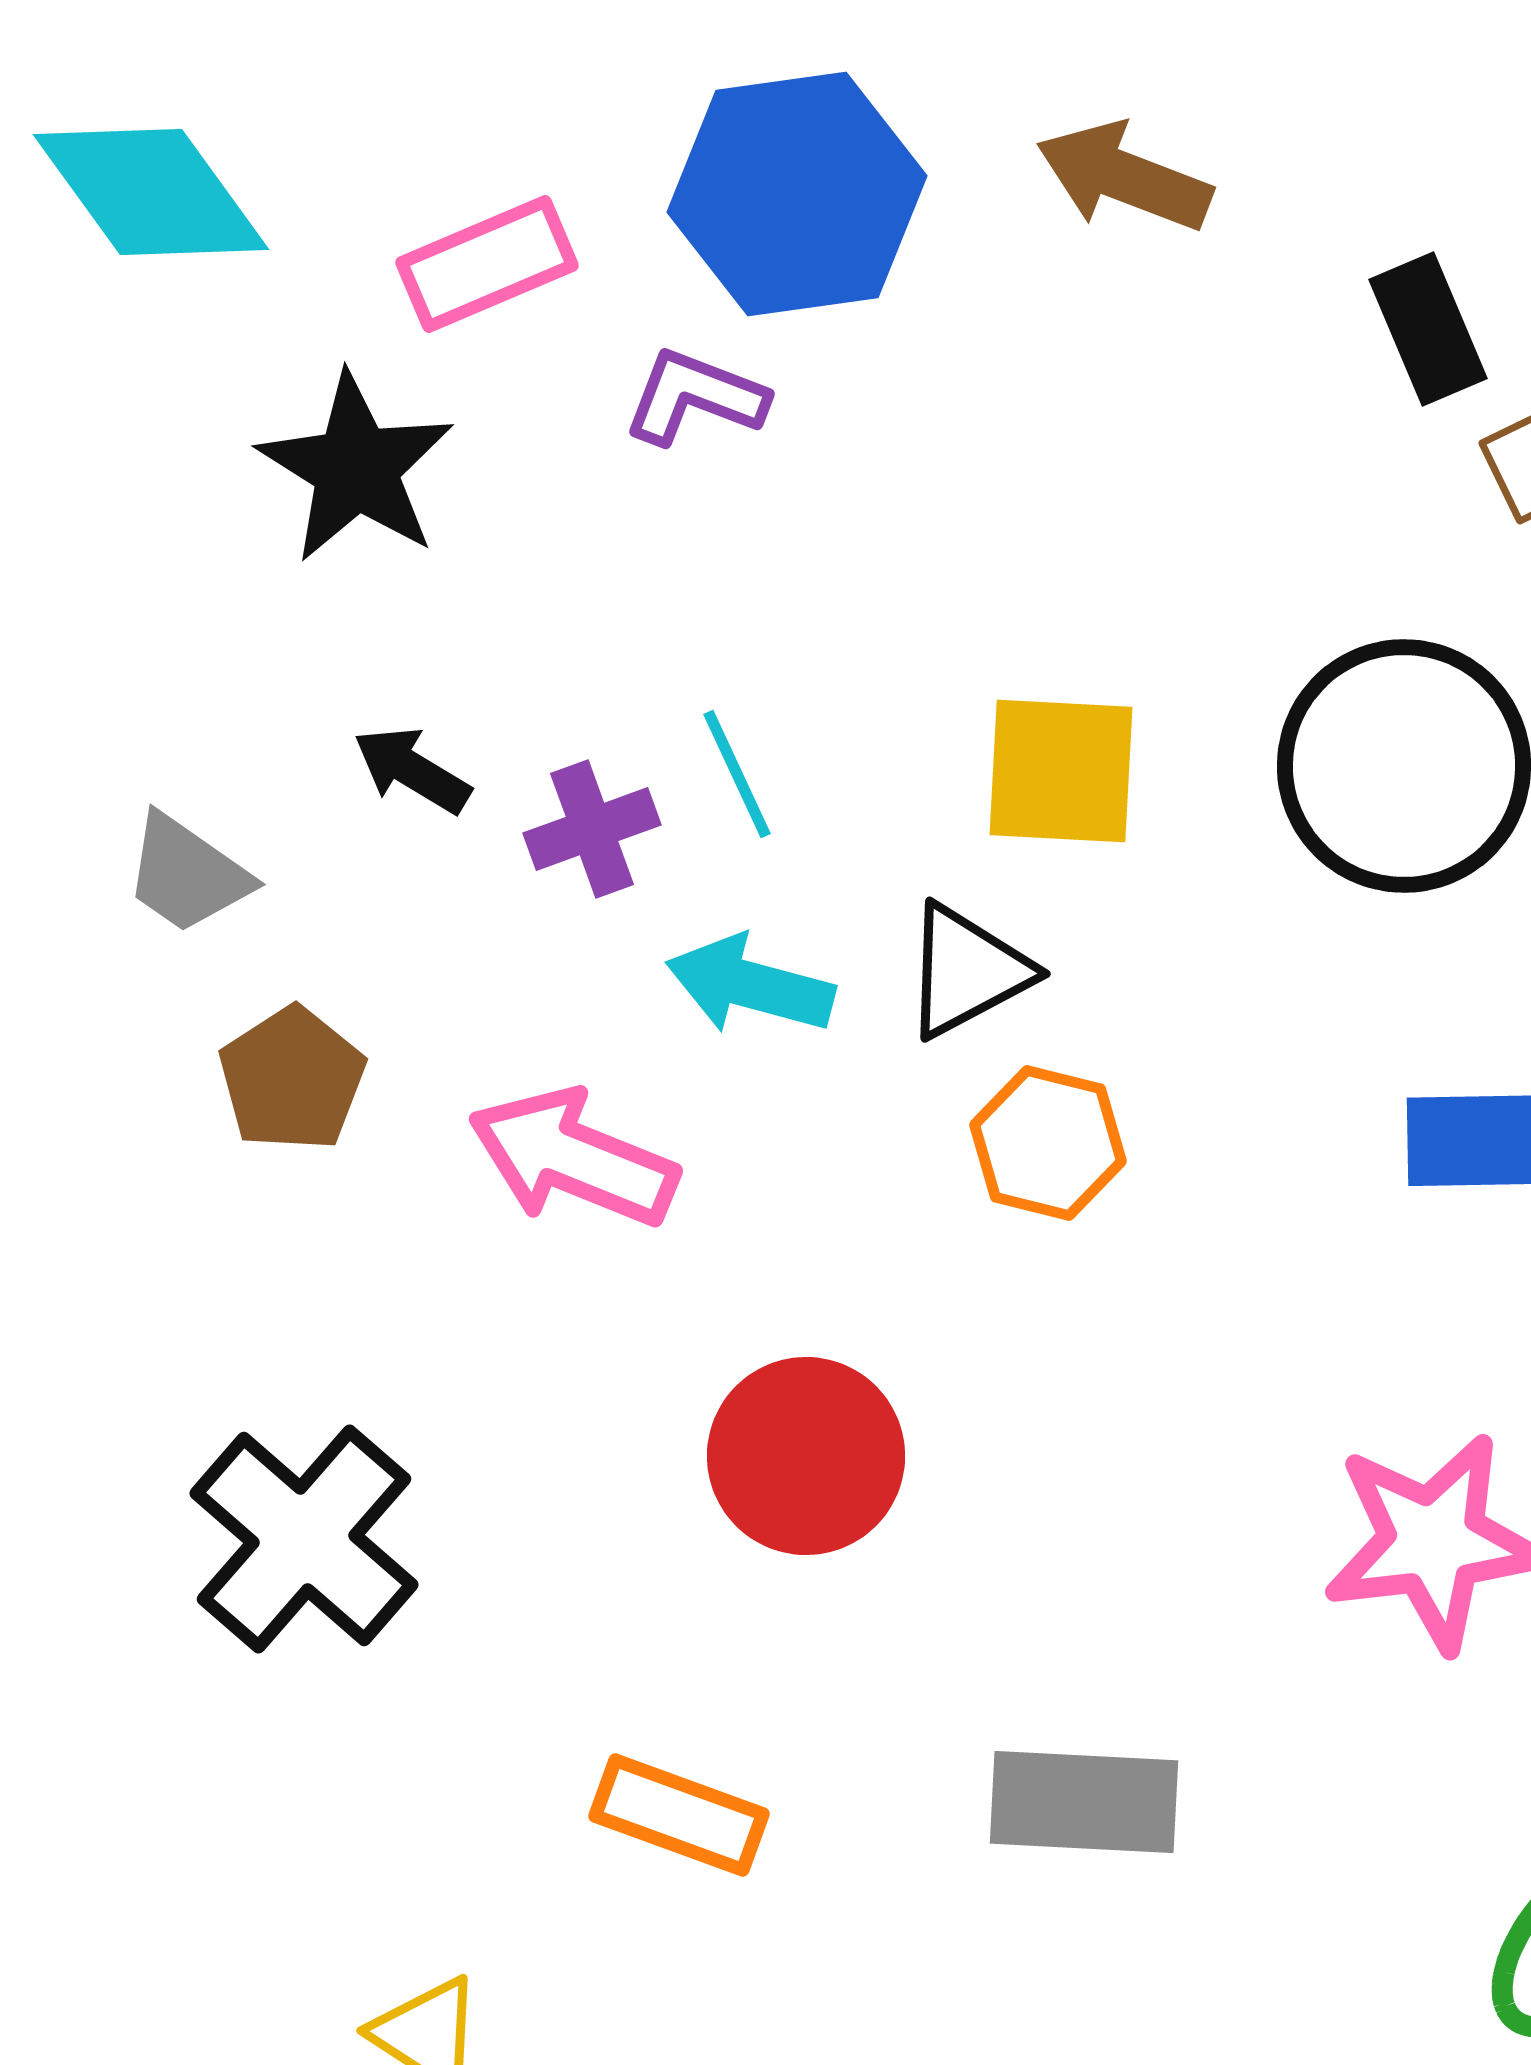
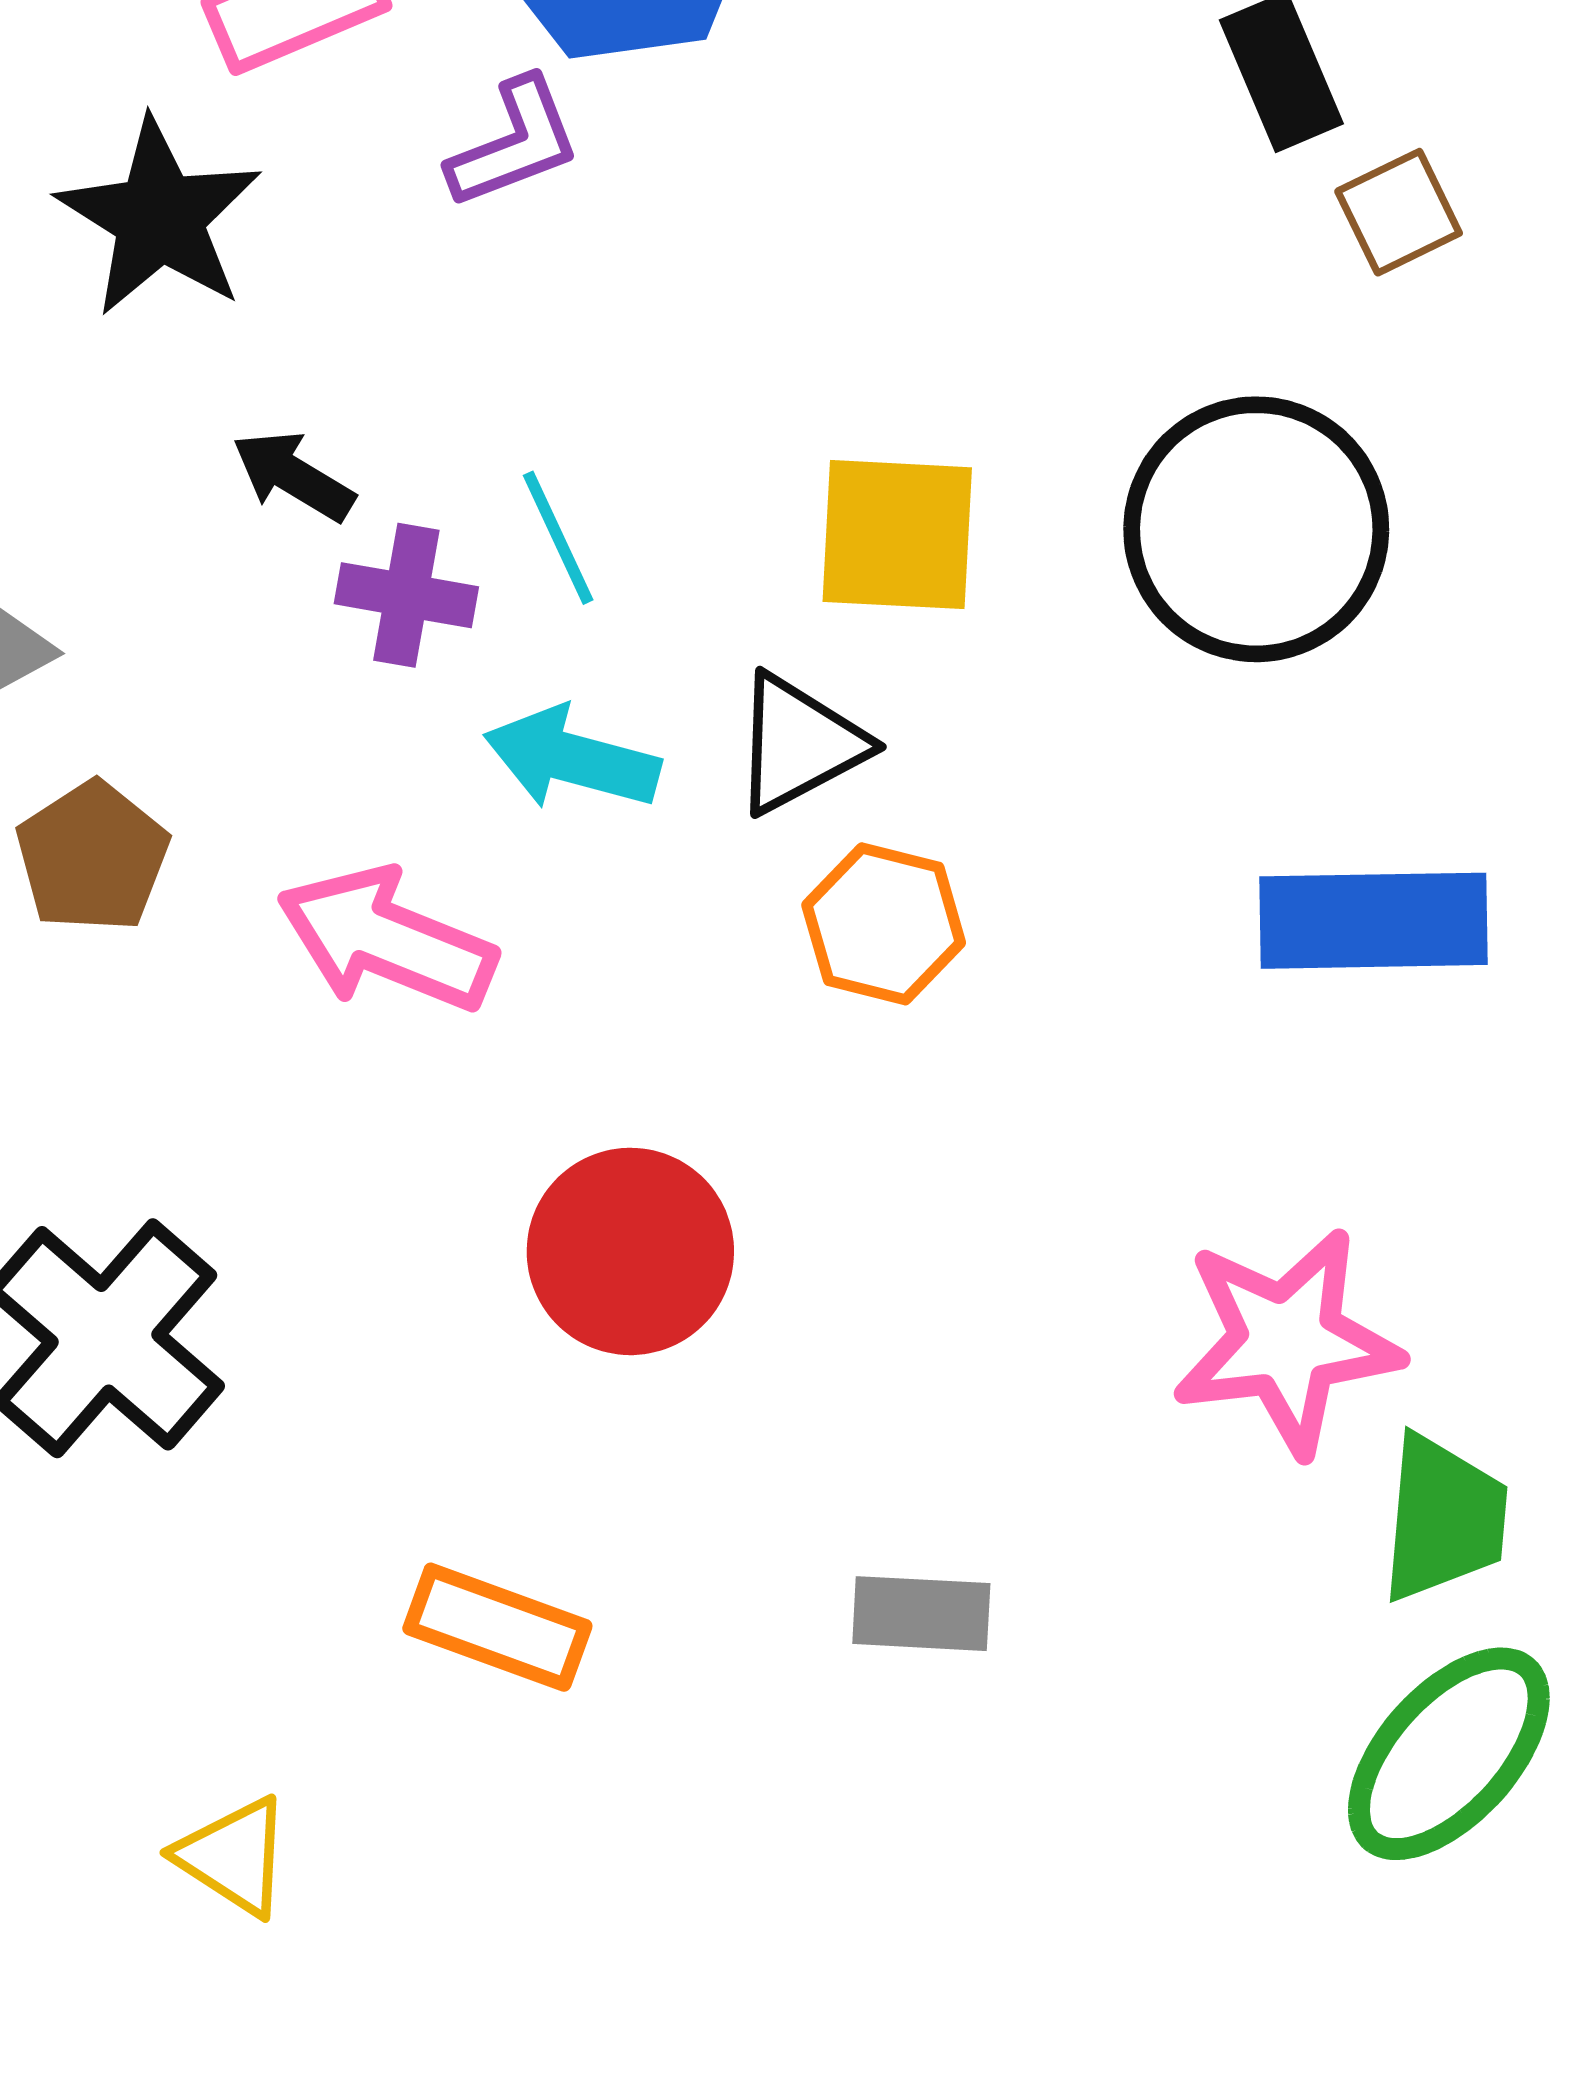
purple L-shape: (695, 397) -> (514, 143), turned 138
black arrow: (412, 770) -> (293, 476), moved
purple cross: (592, 829) -> (406, 595), turned 30
gray rectangle: (1084, 1802) -> (921, 1614), size x0.7

